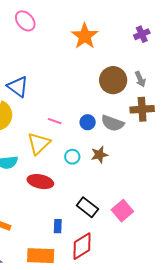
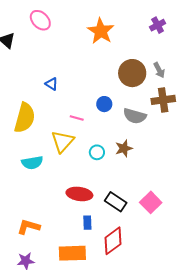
blue triangle: (18, 87) -> (52, 84), moved, size x0.6
blue circle: (88, 122) -> (104, 104), moved
red ellipse: (40, 182) -> (79, 194), moved

